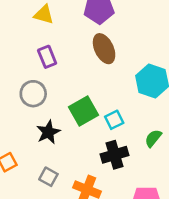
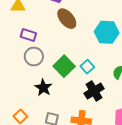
purple rectangle: (47, 57) -> (28, 35), turned -35
gray circle: (33, 94) -> (34, 57), moved

